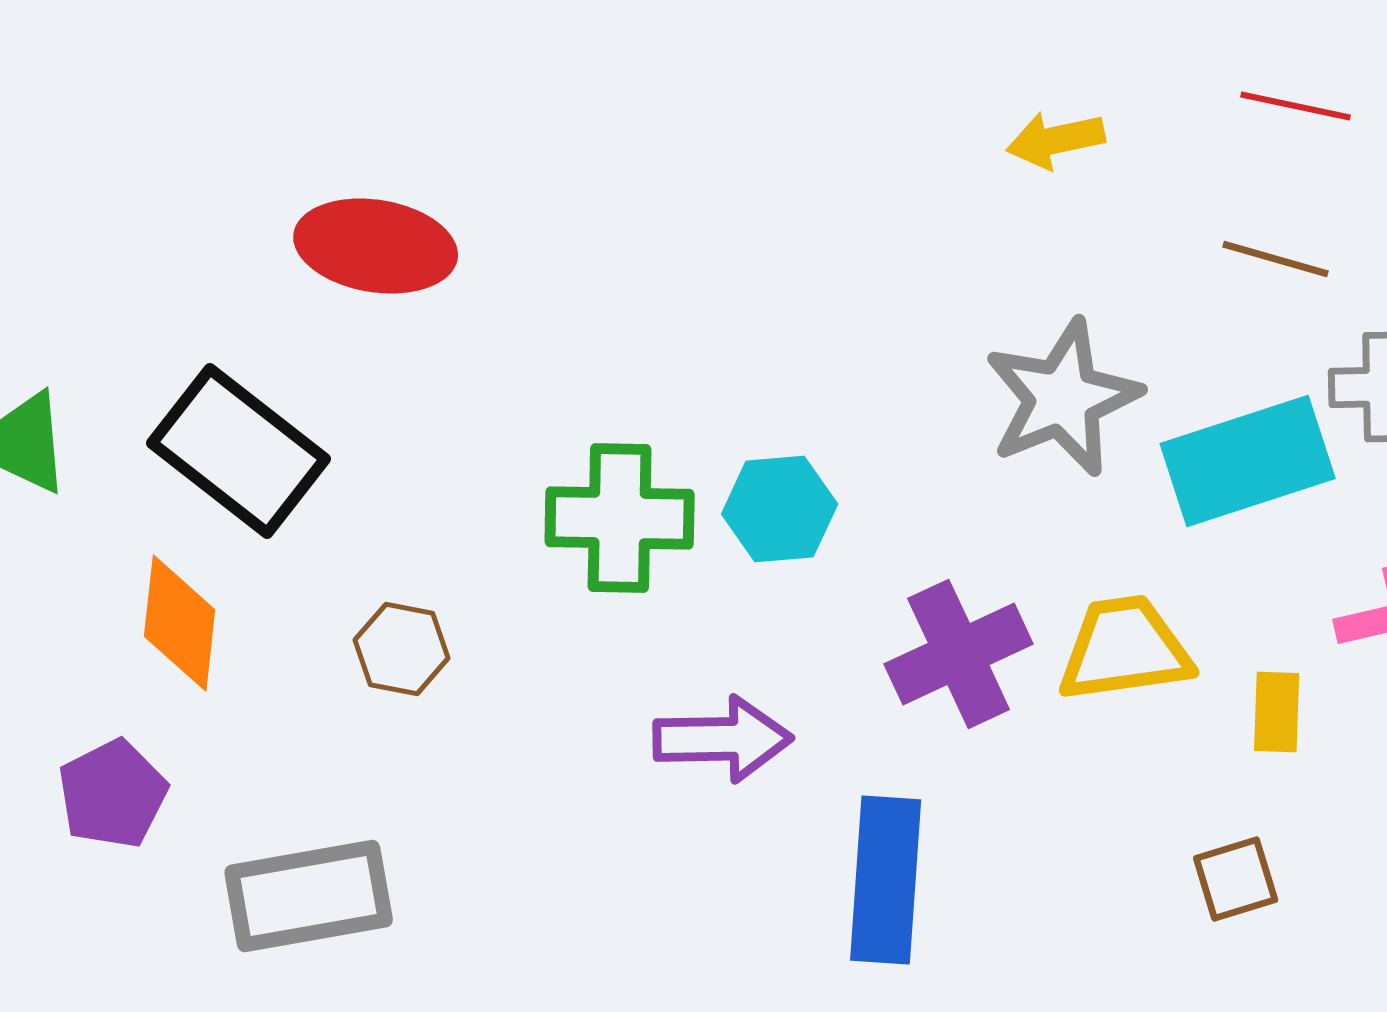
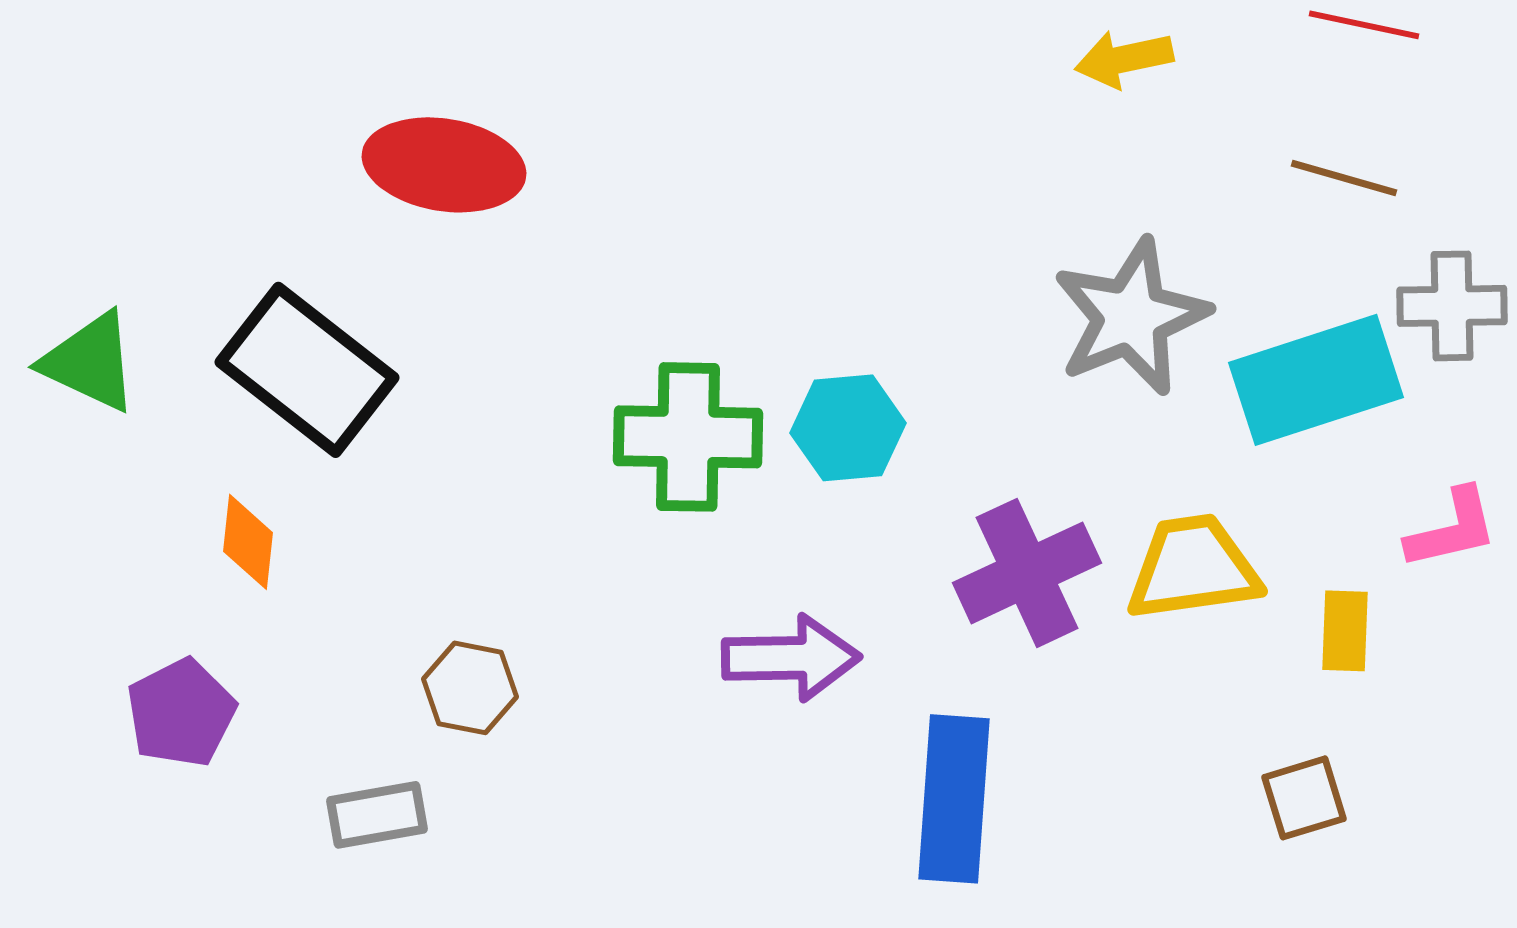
orange diamond: (180, 623) -> (248, 542), size x0.7
brown hexagon: (402, 649) -> (470, 688), moved
gray rectangle: (309, 896) -> (377, 815), size x0.6

